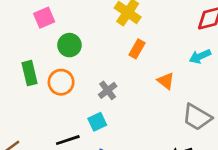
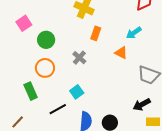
cyan arrow: (200, 56) -> (134, 33), moved
green rectangle: (29, 73) -> (31, 91), moved
gray cross: (108, 90) -> (79, 58), moved

